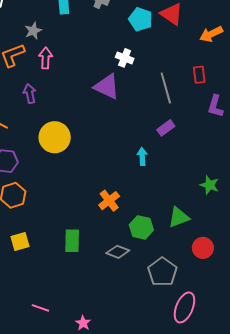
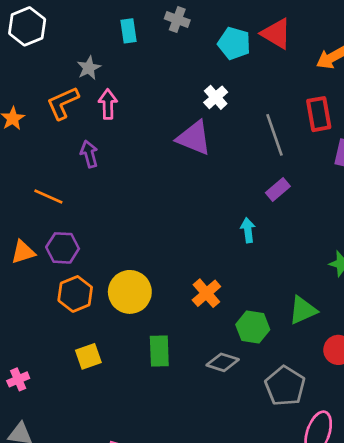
white cross: (125, 58) -> (216, 97), turned 30
red rectangle: (199, 75) -> (319, 114), size x1.4
yellow circle: (55, 137) -> (130, 292), moved

